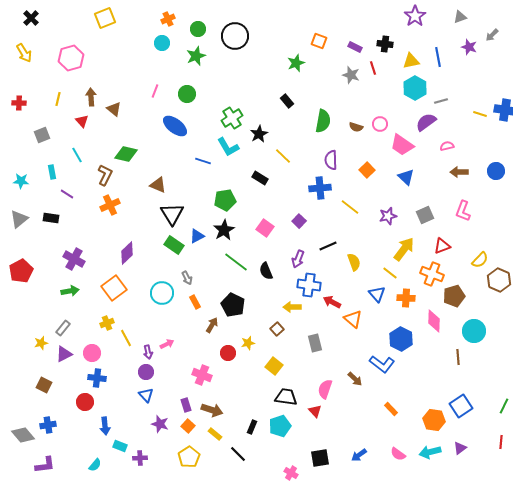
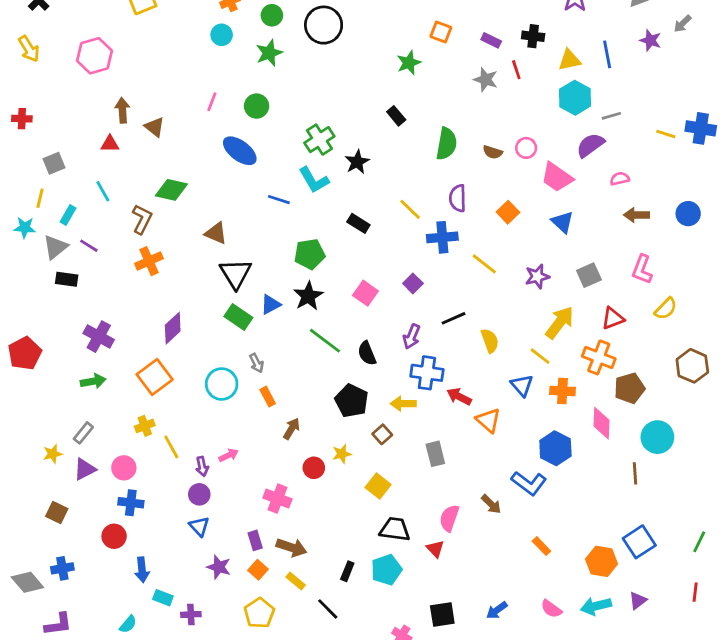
yellow line: (58, 99) -> (40, 198), moved
red triangle: (82, 121) -> (110, 144), turned -48
yellow line: (283, 156) -> (410, 209), moved
cyan rectangle: (52, 172) -> (68, 215), turned 40
gray triangle: (19, 219) -> (55, 247), moved
yellow semicircle: (480, 260) -> (666, 309), moved
black pentagon: (233, 305) -> (352, 401), moved

